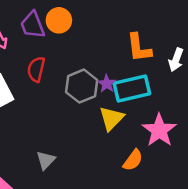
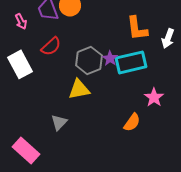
red semicircle: (36, 69) -> (51, 46), turned -145
yellow triangle: (111, 118) -> (79, 89), moved, turned 35
pink star: (159, 130) -> (154, 97), size x0.7

